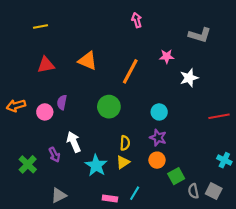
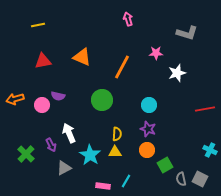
purple semicircle: (62, 102) -> (58, 96), turned -88
yellow triangle: (123, 162) -> (115, 152), turned 32
gray triangle: (59, 195) -> (64, 168), moved

